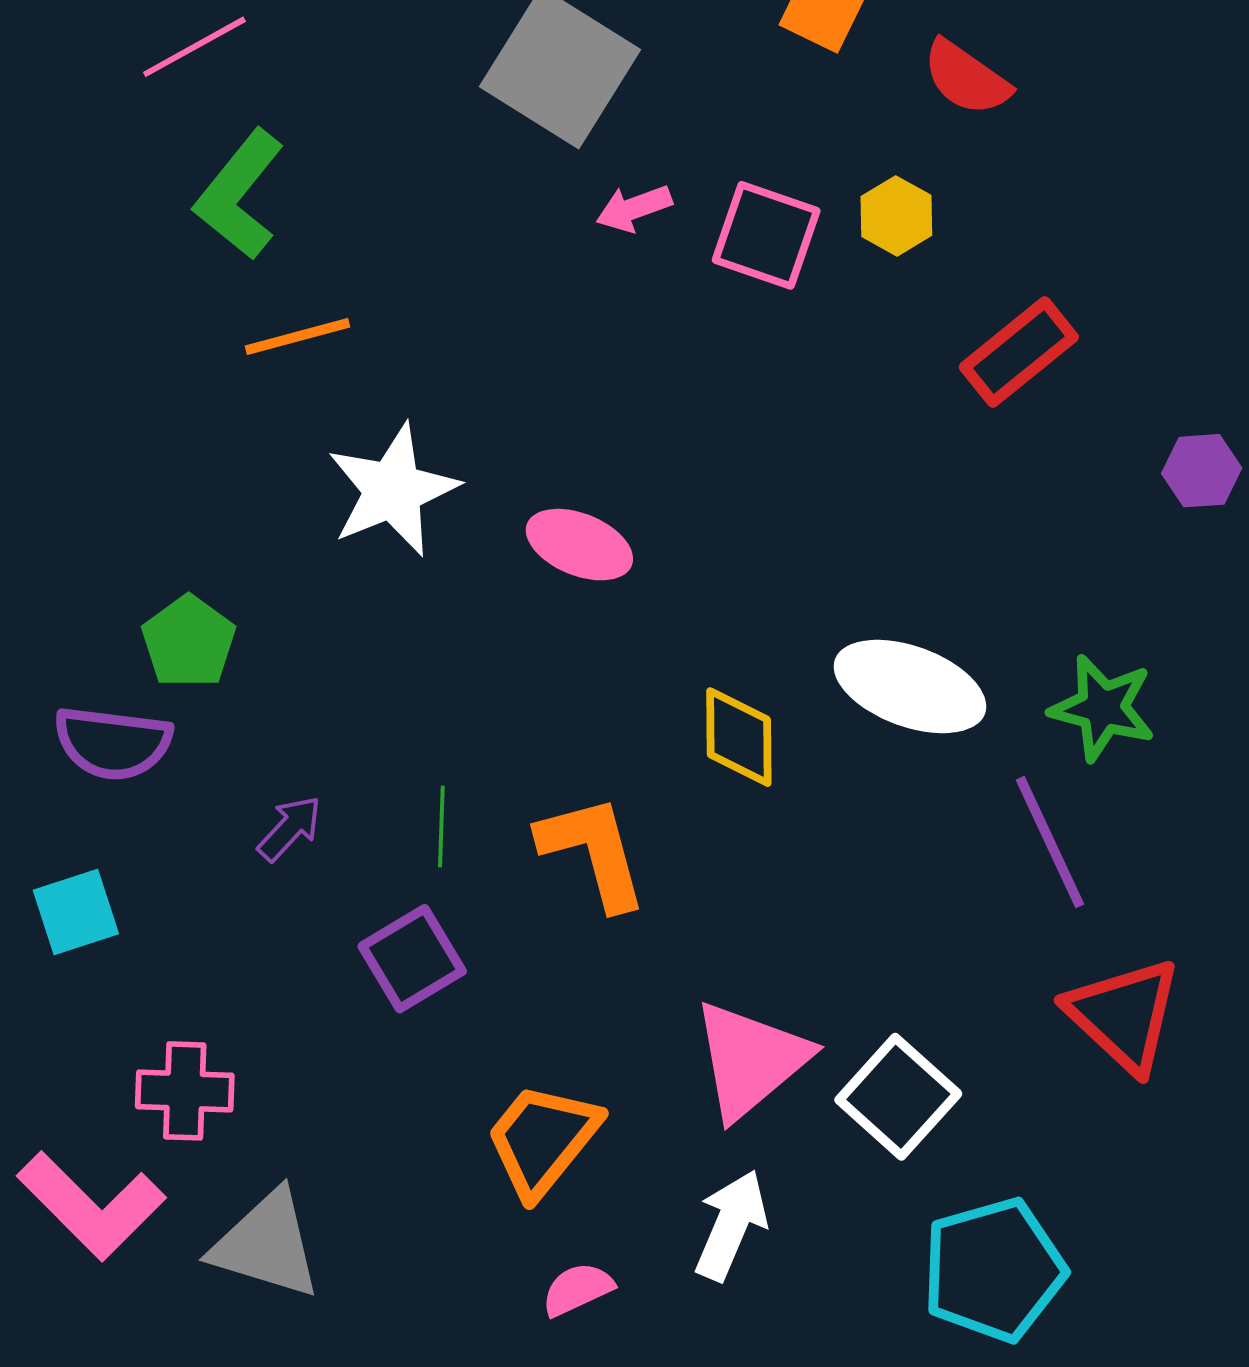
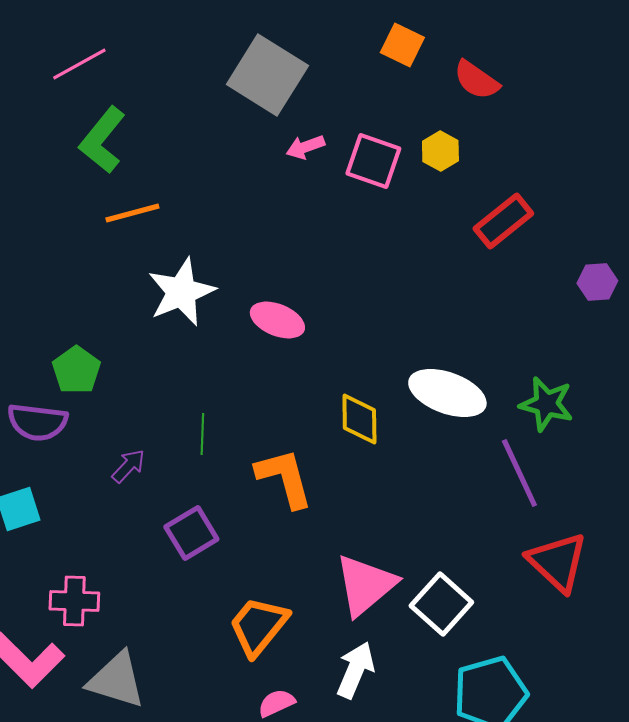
green line: (441, 826) -> (202, 434), moved

